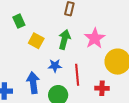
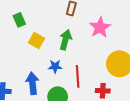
pink star: (95, 38) -> (100, 27), moved

